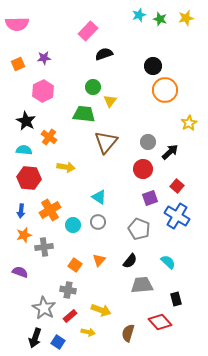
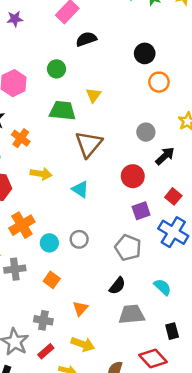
purple star: (44, 58) -> (15, 19), moved
green circle: (93, 87) -> (56, 69), moved
orange circle: (165, 90) -> (159, 82), size x0.7
gray circle: (148, 142) -> (146, 132), moved
cyan triangle: (99, 197) -> (80, 189), moved
orange triangle: (99, 260) -> (80, 308), moved
orange square: (75, 265) -> (52, 280), moved

